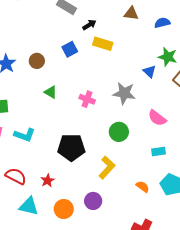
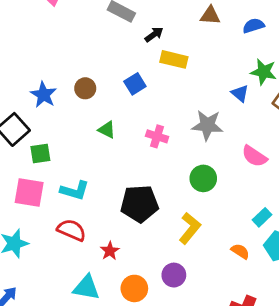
blue square: (70, 49) -> (135, 84), moved
cyan rectangle: (159, 151) -> (262, 217), moved, turned -32
red semicircle: (16, 176) -> (72, 230), moved

